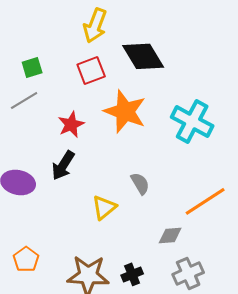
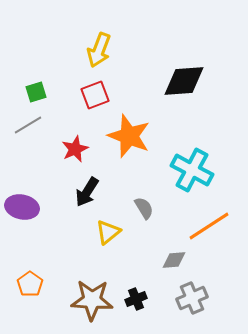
black diamond: (143, 56) -> (184, 81), moved, turned -63
cyan cross: (192, 121) -> (192, 170), moved
black arrow: (63, 165) -> (87, 192), moved

